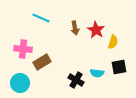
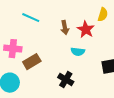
yellow semicircle: (113, 42) -> (103, 15), moved
cyan semicircle: (97, 73) -> (78, 52), moved

